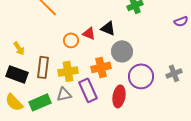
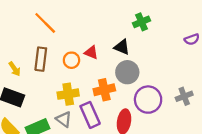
black triangle: (108, 28) -> (122, 47), moved
brown rectangle: (43, 67) -> (41, 59), moved
gray triangle: (64, 94) -> (64, 119), turned 49

